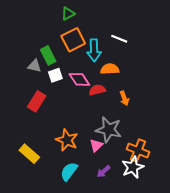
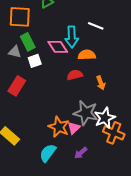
orange square: (73, 40) -> (20, 17), moved, turned 30
pink diamond: (79, 79) -> (58, 47), moved
orange star: (67, 140) -> (59, 127), moved
white star: (133, 167) -> (105, 118), moved

